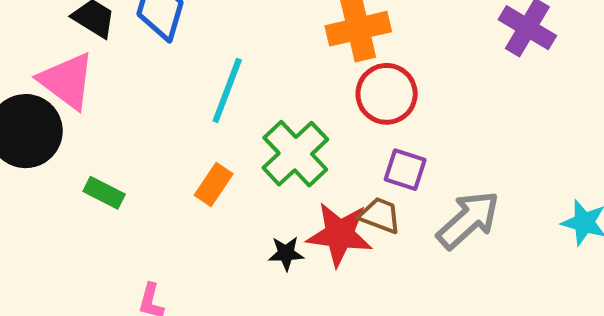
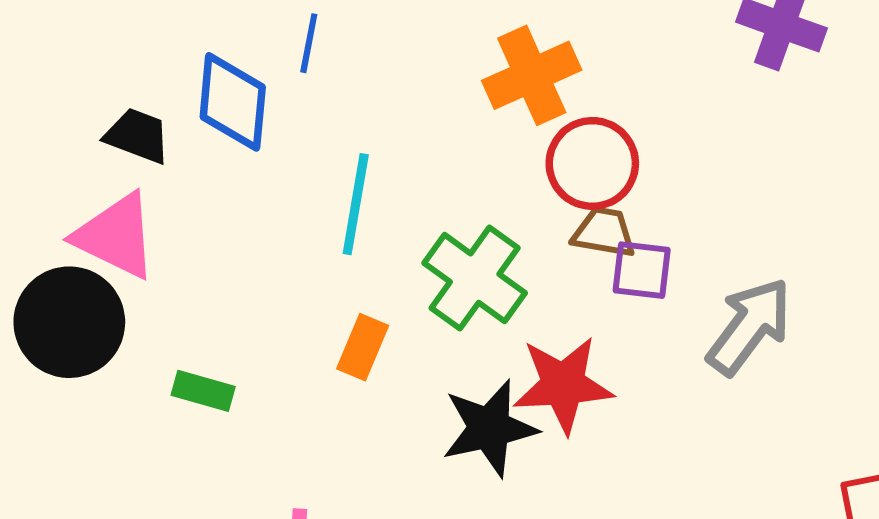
brown trapezoid: (380, 215) -> (604, 232), moved
black star: (286, 253) -> (489, 428), size x1.8

